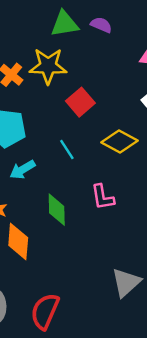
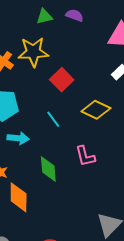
green triangle: (65, 24) -> (44, 17), size x0.7
cyan arrow: (23, 170) -> (18, 138), turned -140

